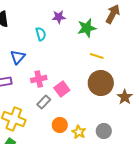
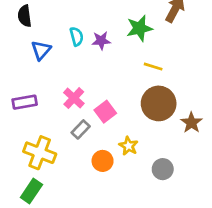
purple star: (59, 17) -> (101, 41), moved
blue triangle: (18, 57) -> (41, 50), moved
pink cross: (39, 79) -> (74, 98), turned -35
yellow star: (79, 132) -> (129, 146), moved

